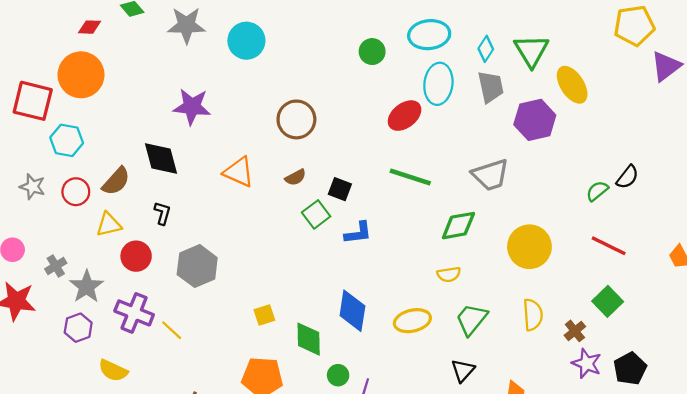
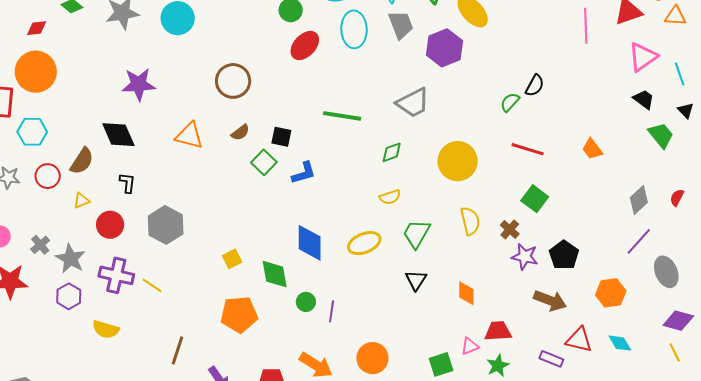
red ellipse: (405, 116) -> (305, 46), moved
yellow triangle: (109, 225) -> (81, 201), size x0.7
green diamond: (458, 226) -> (392, 152), size x0.7

